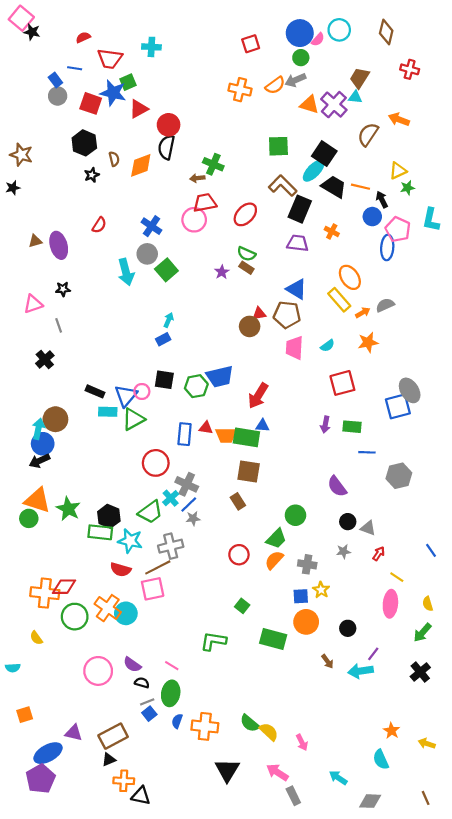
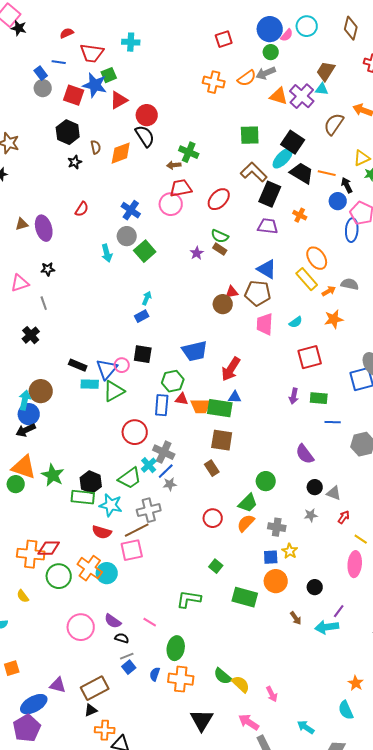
black semicircle: (166, 147) -> (145, 136), turned 135
cyan arrow: (126, 272) -> (107, 253), size x0.7
gray semicircle: (385, 305) -> (350, 284), turned 36
green hexagon: (196, 386) -> (173, 381), moved
green ellipse: (171, 693) -> (176, 648), moved

